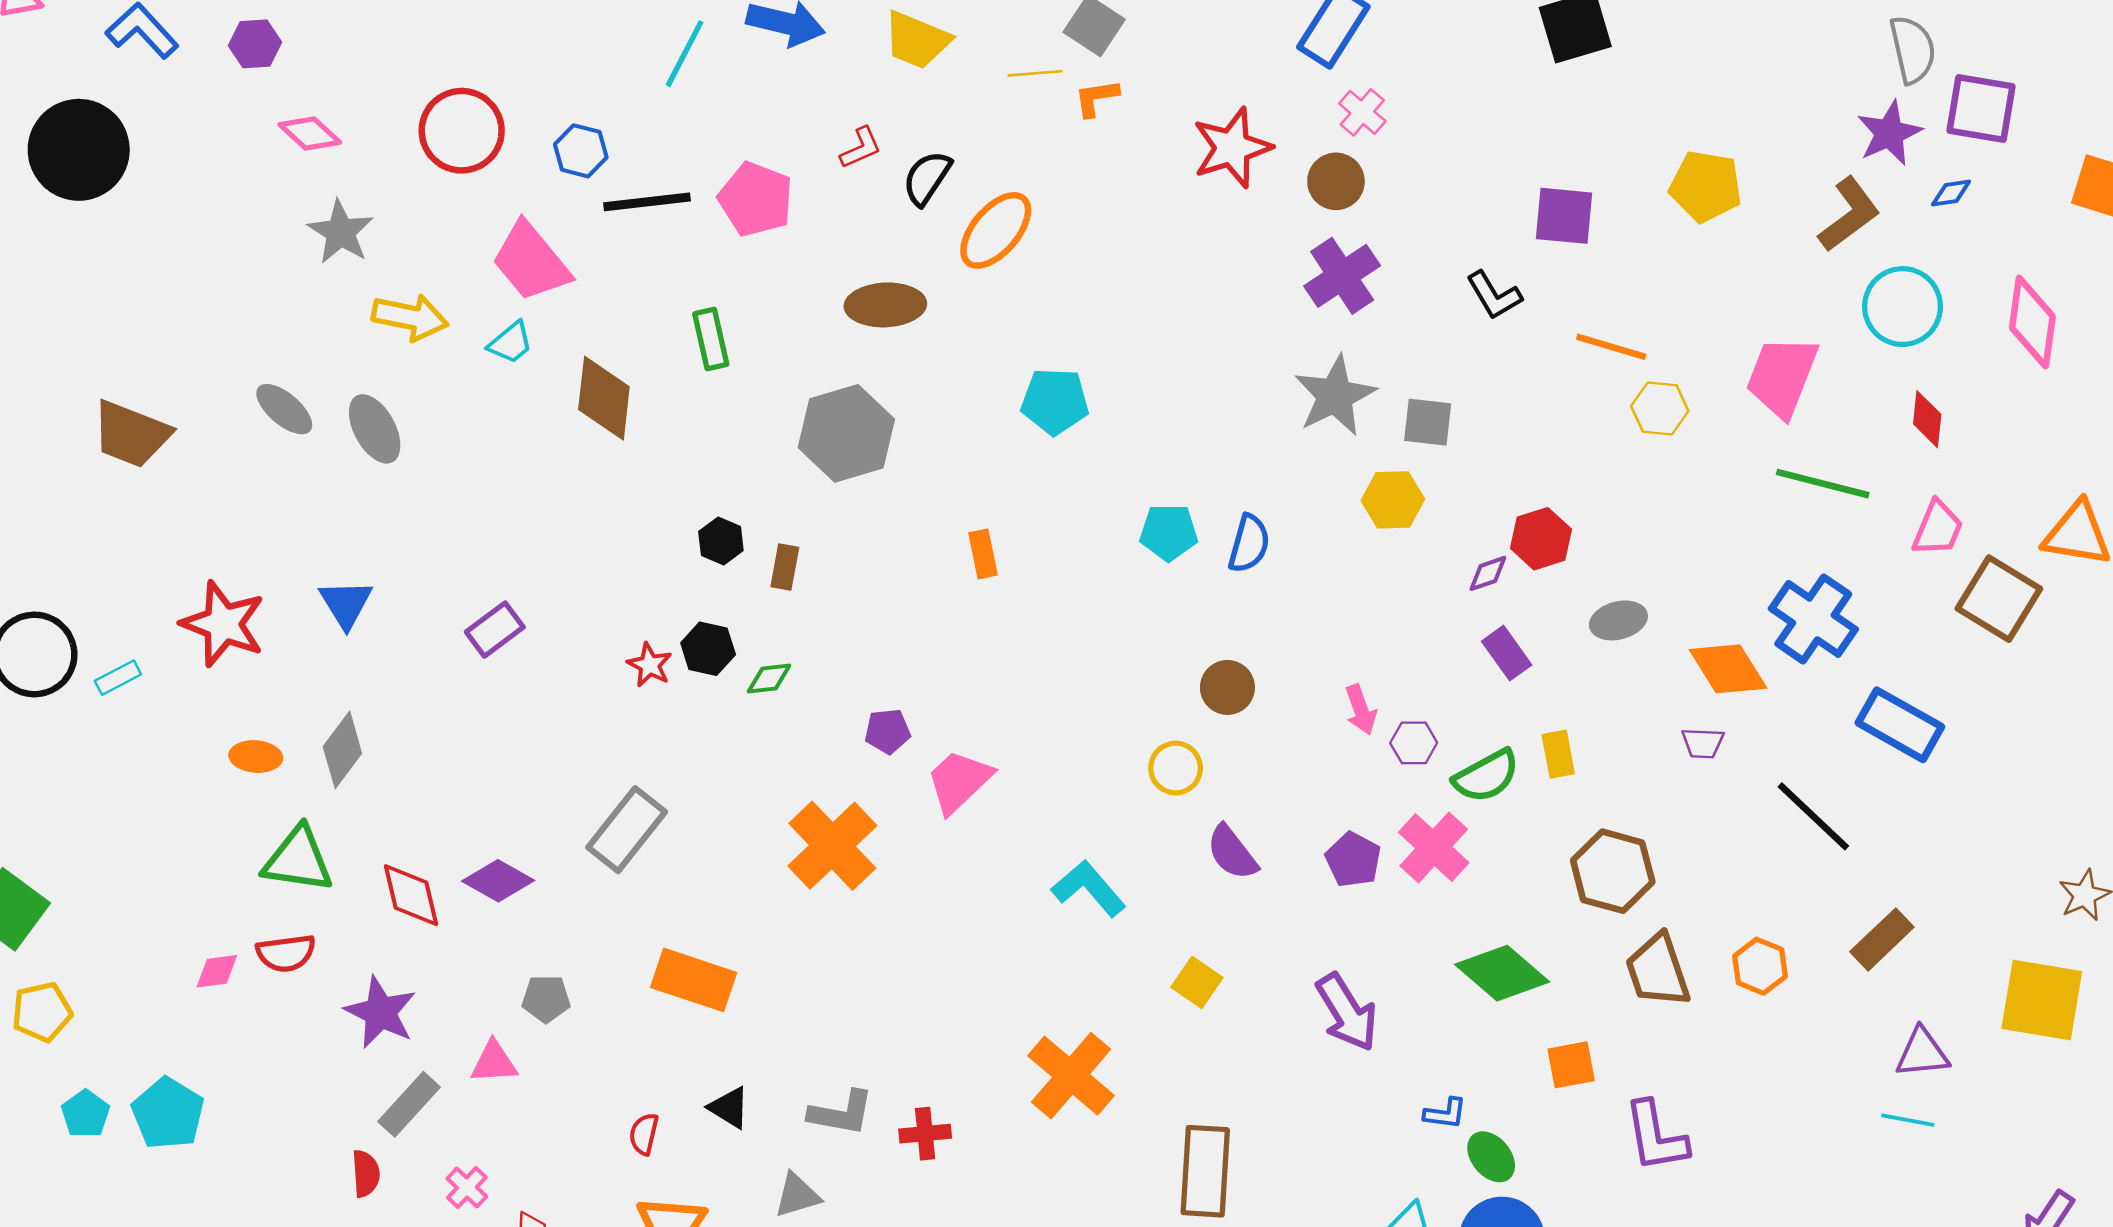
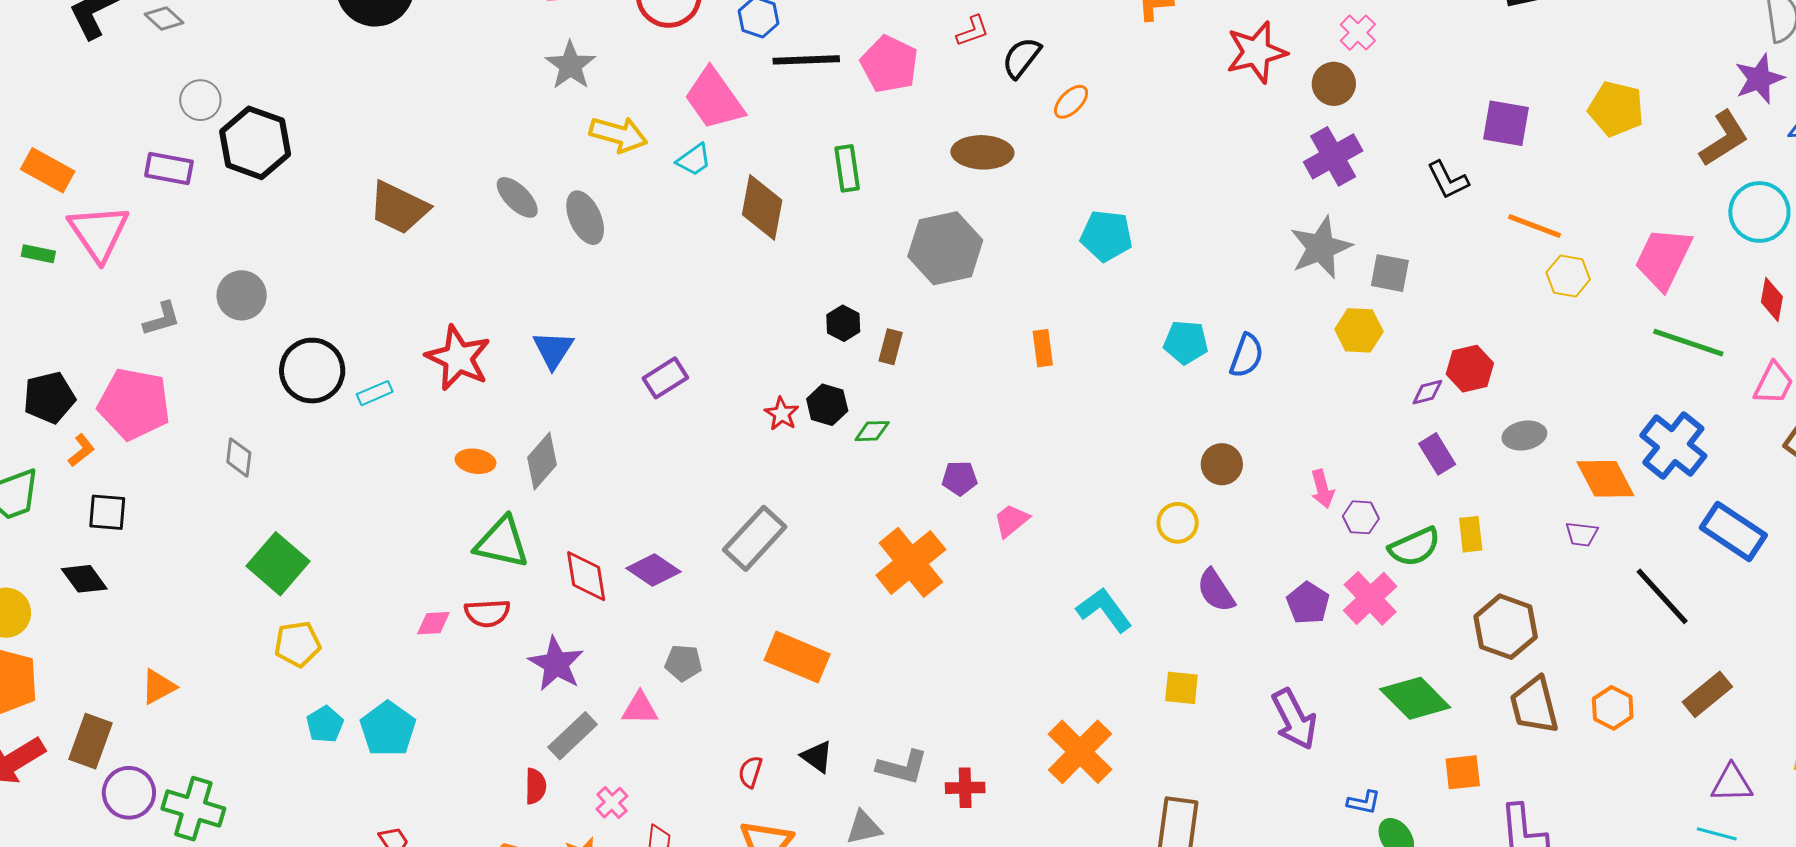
orange ellipse: (996, 230) -> (1071, 102), size x0.6
pink trapezoid: (959, 781) -> (1011, 521), size x0.7
yellow square: (1197, 982) -> (1181, 688), turned -33

